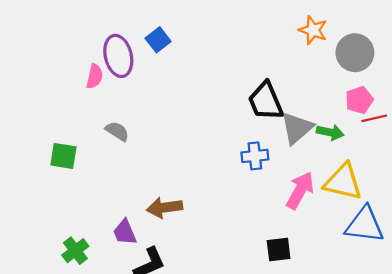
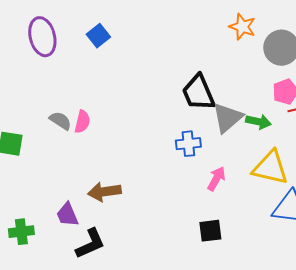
purple ellipse: (118, 56) -> (42, 37), moved
pink semicircle: (95, 76) -> (82, 122), moved
pink arrow: (300, 190) -> (216, 179), moved, size x0.7
green cross: (75, 251) -> (21, 232), turned 30

